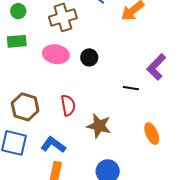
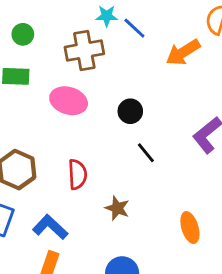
black circle: (89, 57) -> (130, 111), moved
black line: (131, 88) -> (146, 153), moved, turned 35
brown star: (99, 126) -> (117, 208), size x0.7

